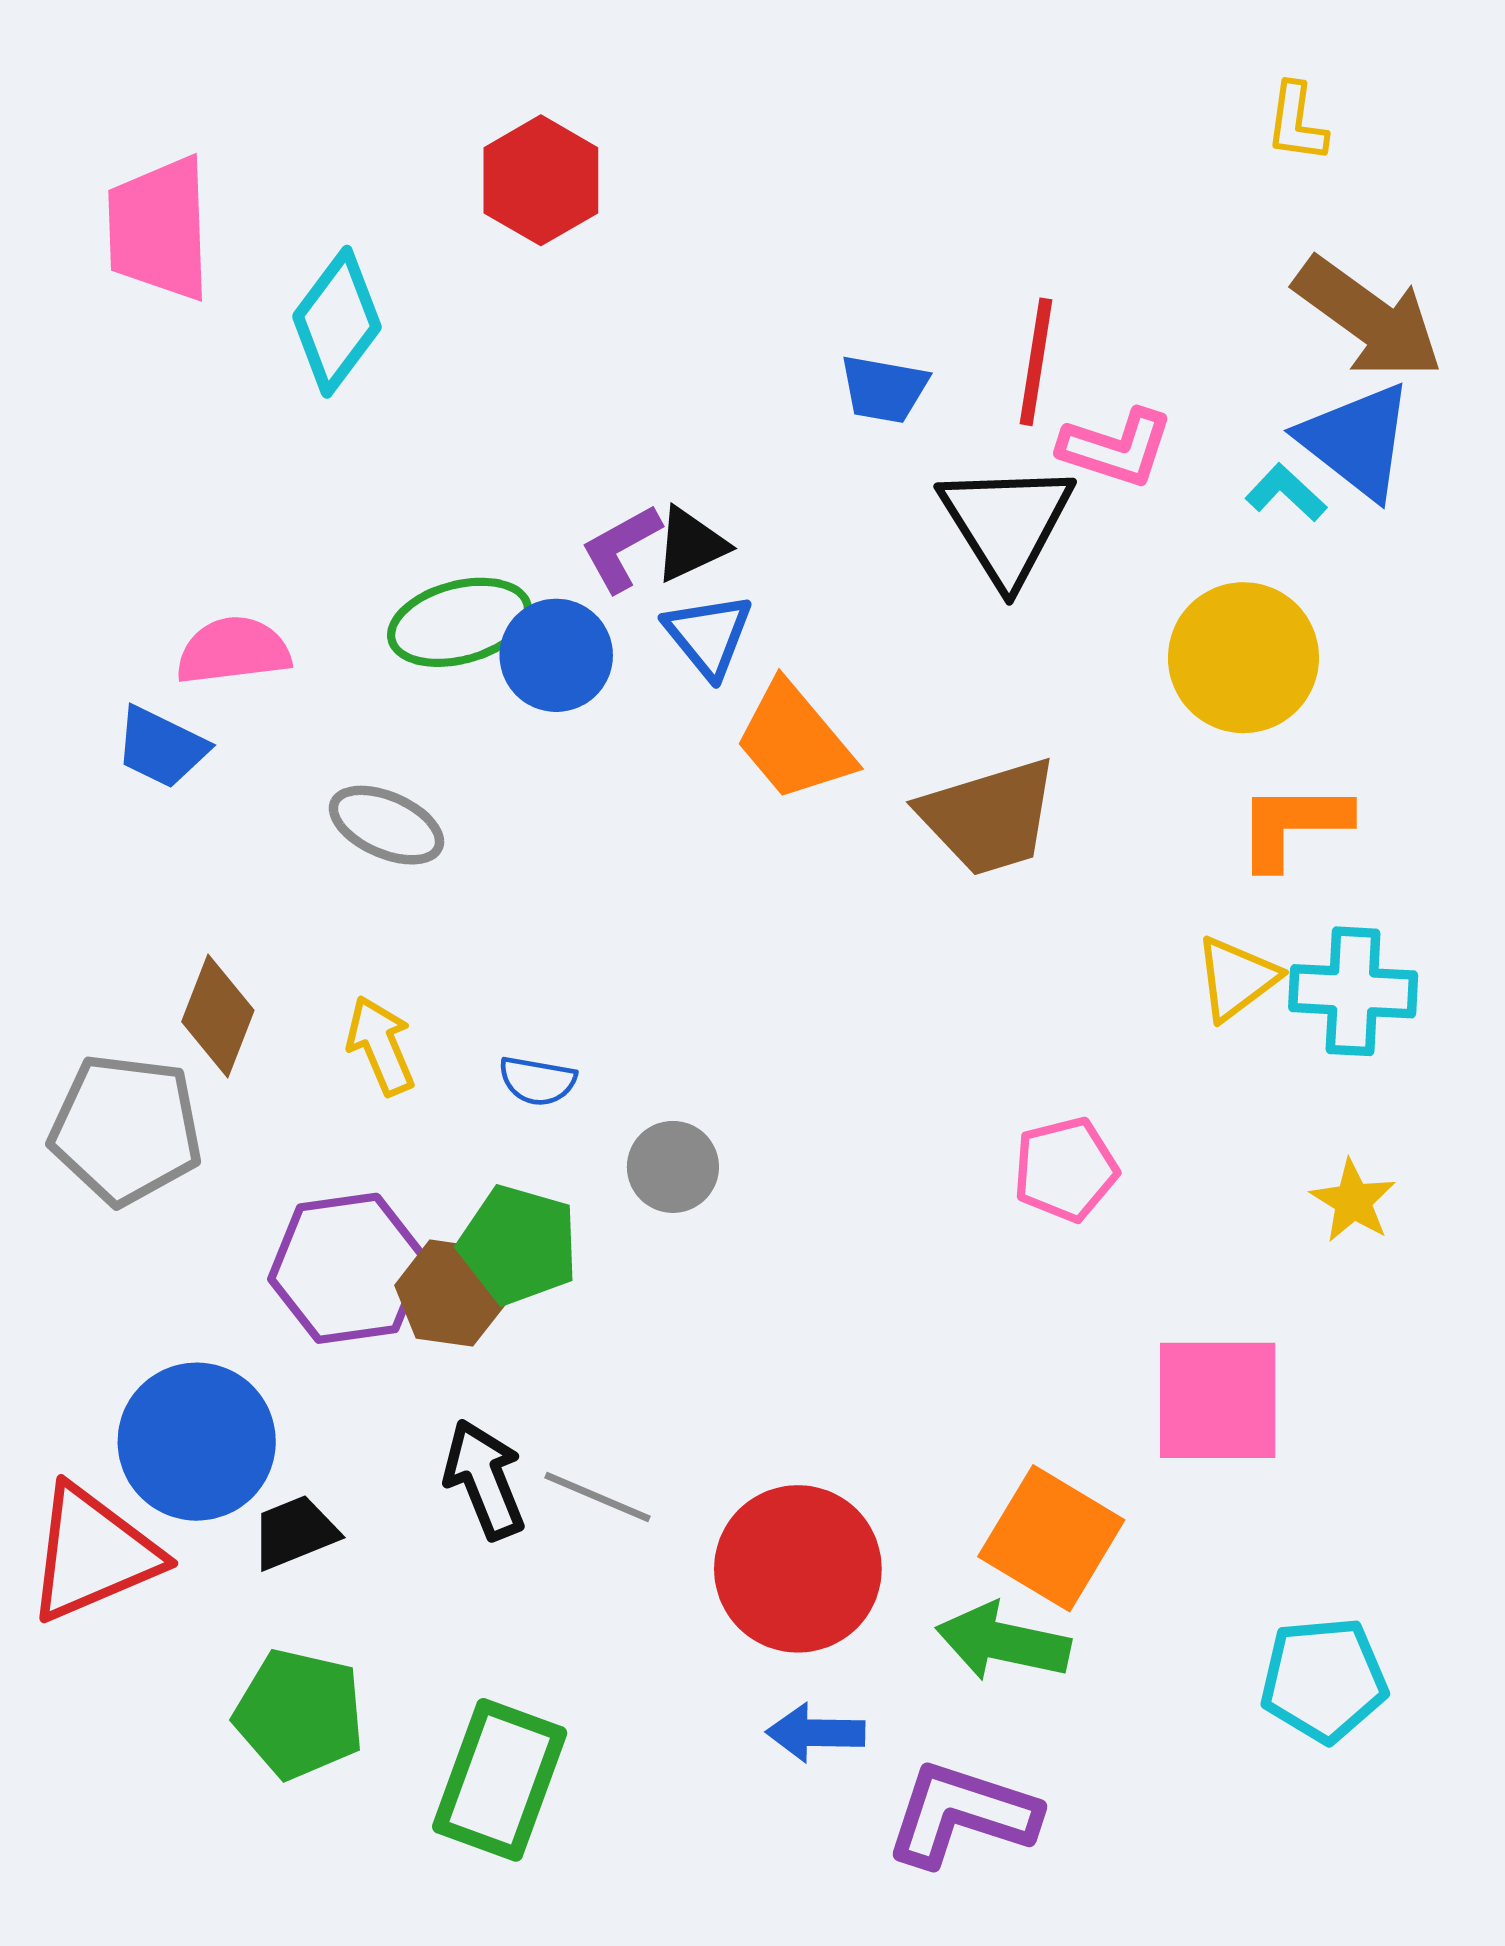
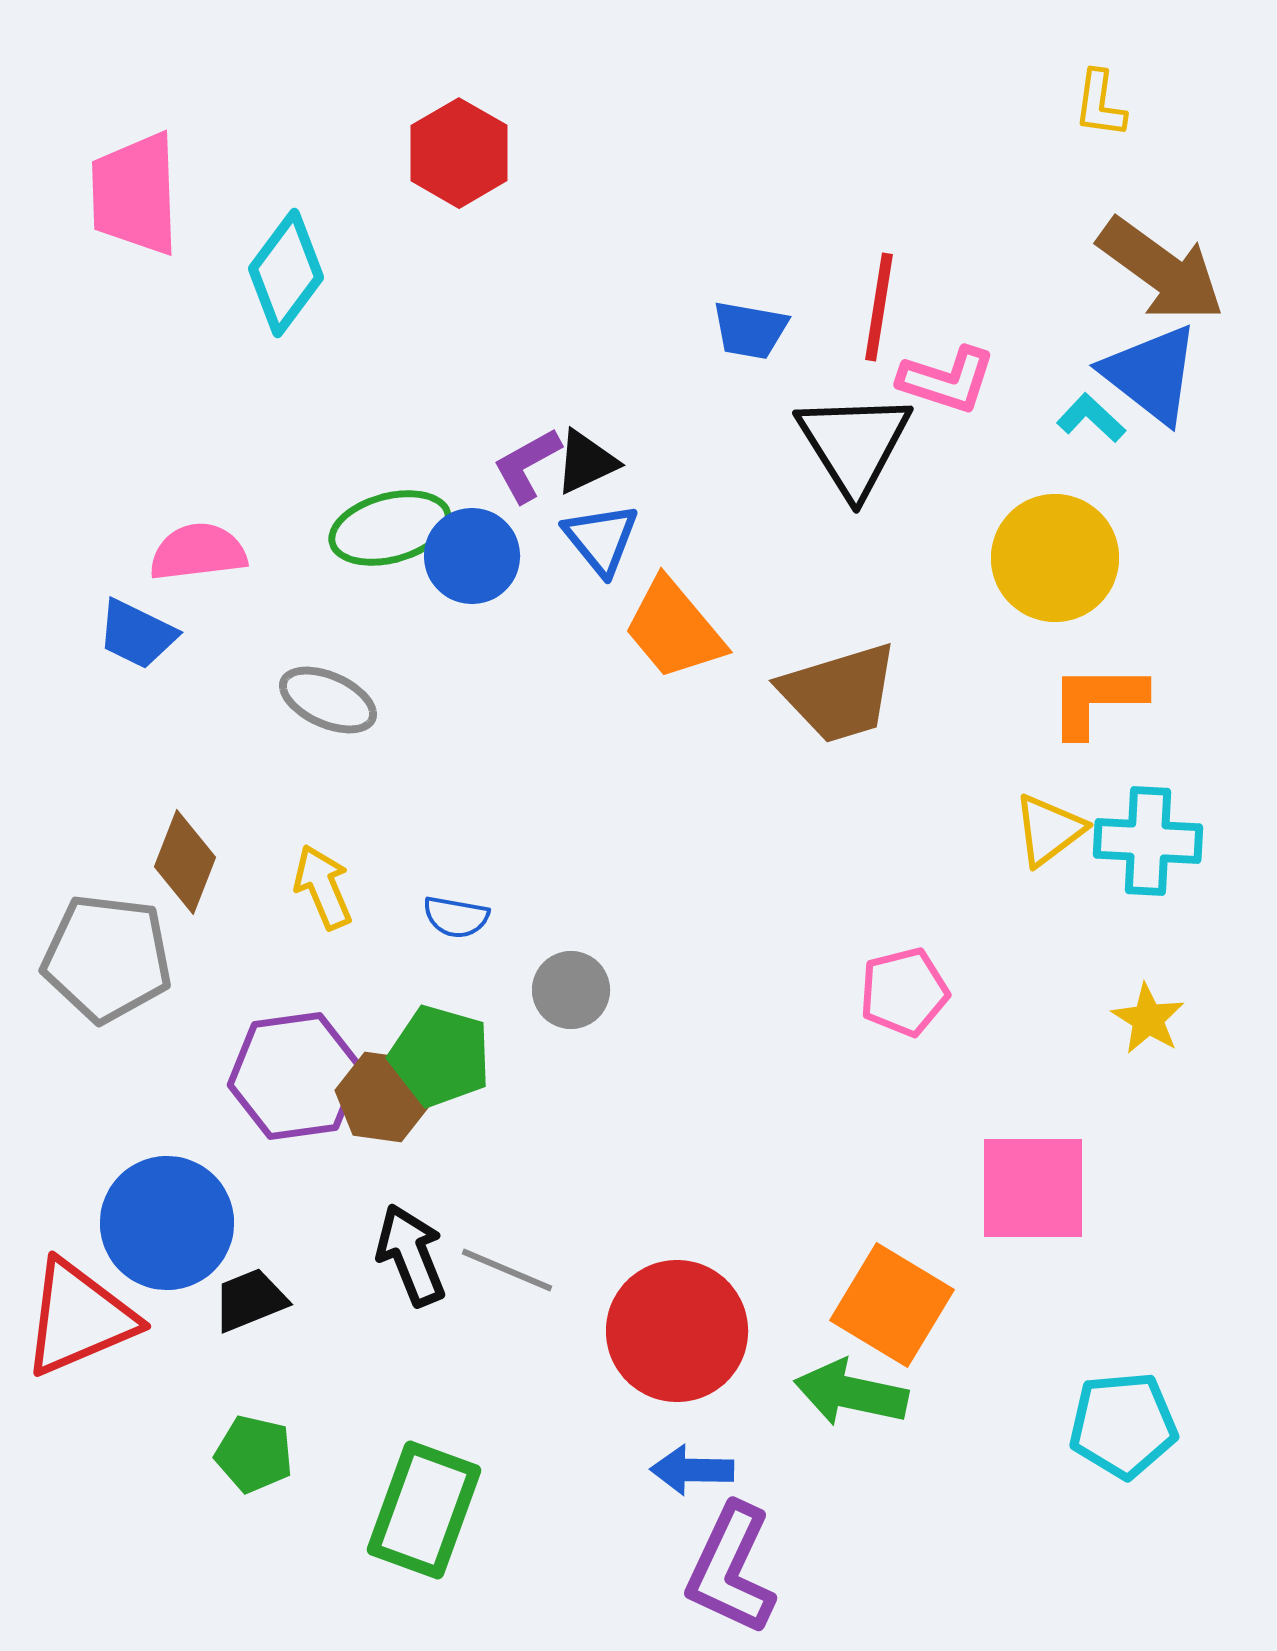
green pentagon: (299, 1714) -> (254, 1454), size x0.7
purple L-shape: (962, 1814) -> (731, 1569), moved, turned -83

